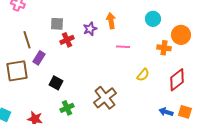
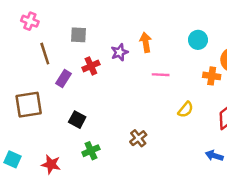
gray square: (57, 24) -> (78, 35), moved
brown line: (27, 40) -> (45, 54), moved
purple rectangle: (39, 58) -> (64, 78), moved
brown cross: (105, 98) -> (138, 138), size x0.6

